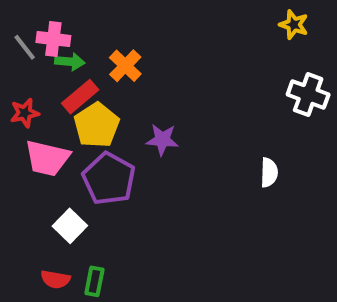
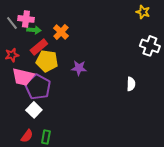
yellow pentagon: (97, 125) -> (47, 61), turned -30
purple pentagon: (109, 179) -> (38, 87), moved
red semicircle: (55, 279) -> (27, 136), turned -64

